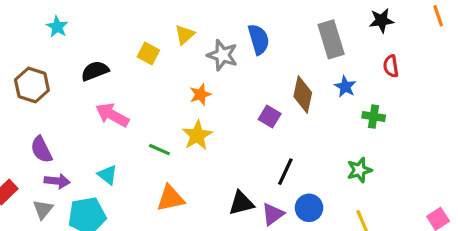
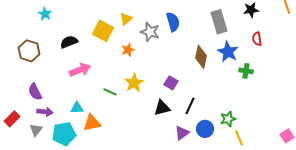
yellow square: (148, 54) -> (103, 31), size x1.5
blue star: (345, 87) -> (228, 52), size x1.5
orange star: (200, 94) -> (128, 50), moved
pink arrow: (112, 115) -> (80, 70), turned 130
purple square: (270, 117) -> (171, 83), moved
green star: (359, 170) -> (228, 119), moved
cyan triangle: (107, 175) -> (77, 108), turned -40
orange triangle: (170, 198) -> (92, 123), moved
black triangle: (241, 203) -> (162, 108), moved

